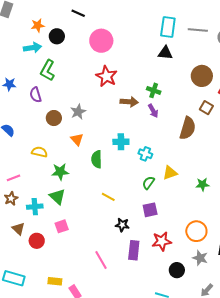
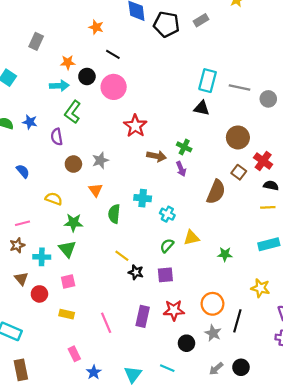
pink circle: (101, 41) -> (114, 87), moved
black star: (122, 225) -> (136, 272), moved
yellow rectangle: (55, 281) -> (67, 314), moved

